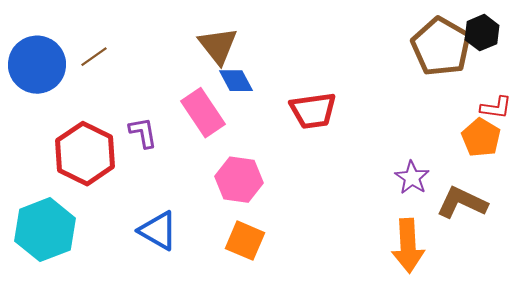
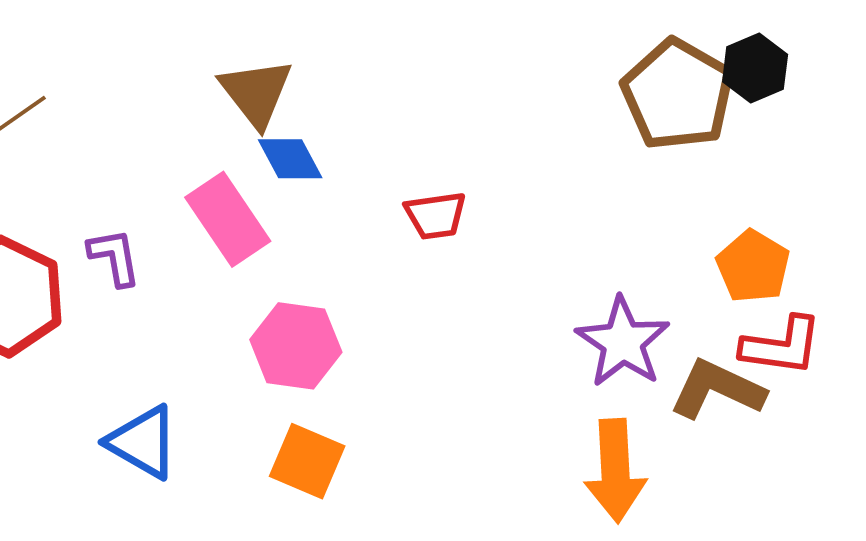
red L-shape: (496, 108) -> (782, 346), moved, size x1.4
red trapezoid: (313, 111) -> (436, 215), size x0.7
purple star: (412, 178) -> (623, 342), size x1.4

